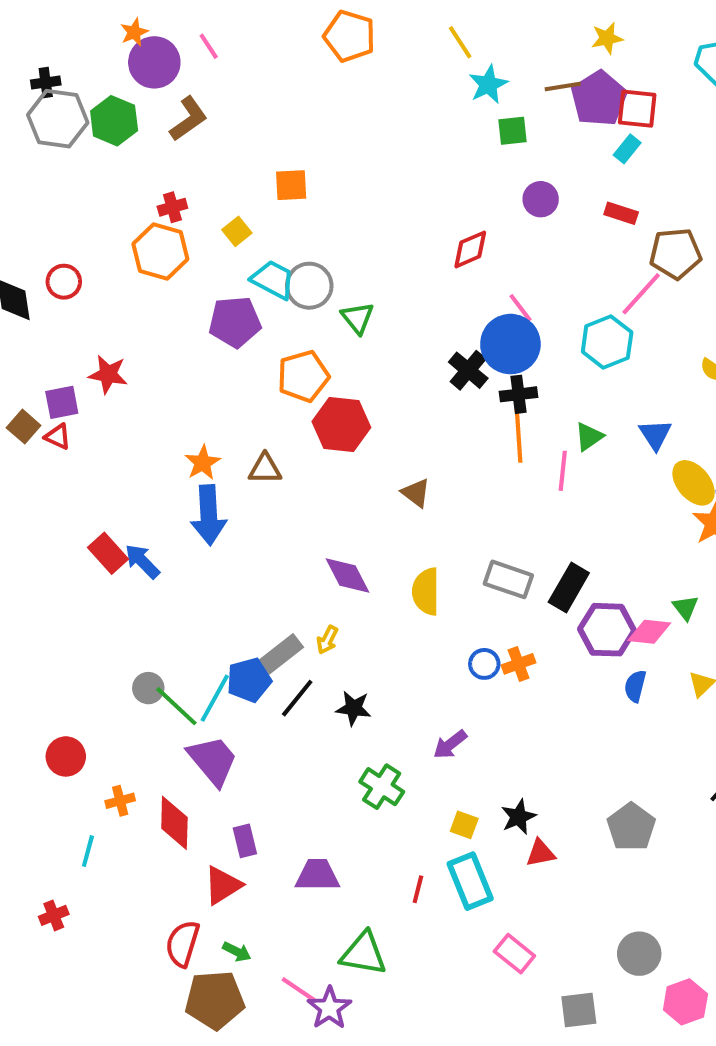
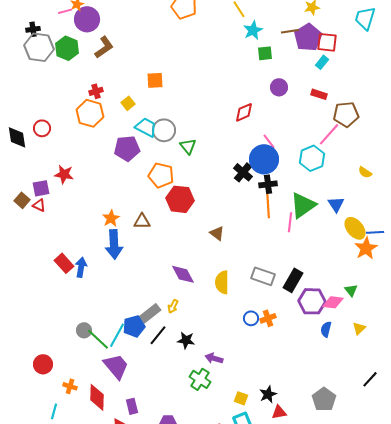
pink line: (209, 46) -> (65, 11), moved, turned -72
orange pentagon: (303, 376) -> (161, 175), turned 30
green triangle: (589, 437) -> (303, 205), size x1.8
blue arrow: (142, 561) -> (81, 267), turned 54
purple arrow: (450, 744) -> (214, 358), moved, turned 54
orange cross: (120, 801) -> (70, 386), turned 32

